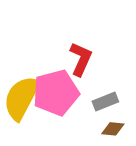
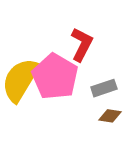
pink pentagon: (56, 93) -> (55, 77), turned -30

